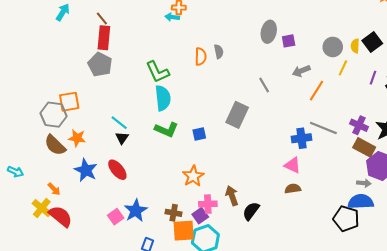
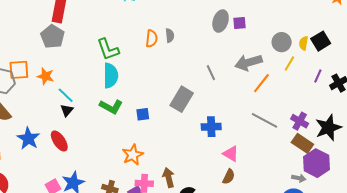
purple square: (289, 41) -> (239, 23), moved
gray arrow: (301, 71) -> (248, 62), size x1.5
orange star: (77, 138) -> (46, 76), moved
blue cross: (301, 138) -> (211, 127), moved
brown semicircle: (293, 189) -> (229, 177), turned 119

